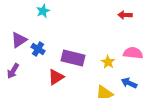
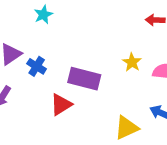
yellow star: (108, 62) -> (132, 62), moved

